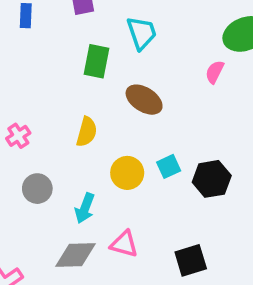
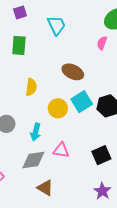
green rectangle: (97, 61) -> (19, 45), moved
brown ellipse: (144, 100) -> (73, 72), moved
cyan square: (169, 166) -> (82, 102), size x1.5

